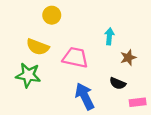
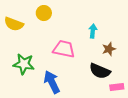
yellow semicircle: (38, 47) -> (14, 24), moved
black semicircle: (118, 83) -> (100, 71), size x1.5
blue arrow: (85, 96) -> (52, 82), moved

